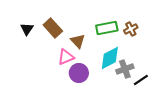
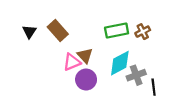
brown triangle: (78, 41) -> (85, 56), moved
black line: (141, 80) -> (154, 87), turned -63

